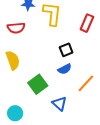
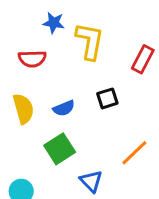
blue semicircle: (65, 69) -> (64, 108), moved

